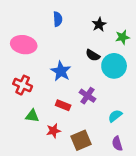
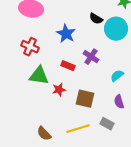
green triangle: (32, 116) -> (39, 76), size x1.5
brown square: (81, 140) -> (85, 99), turned 36

